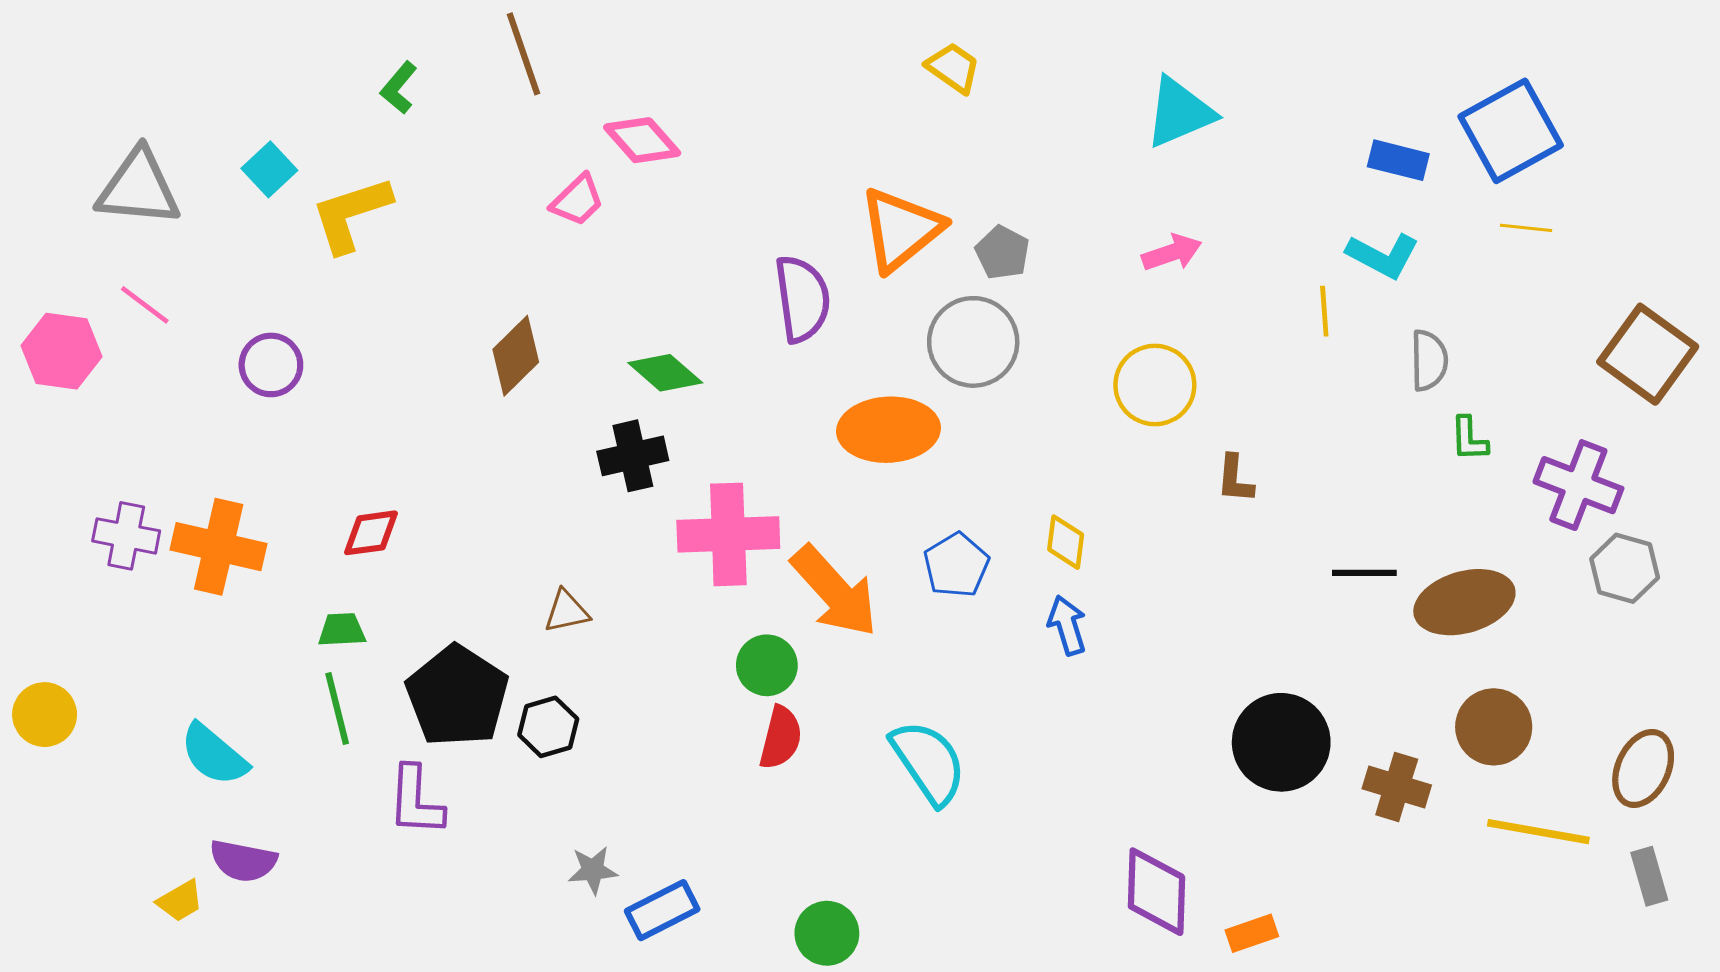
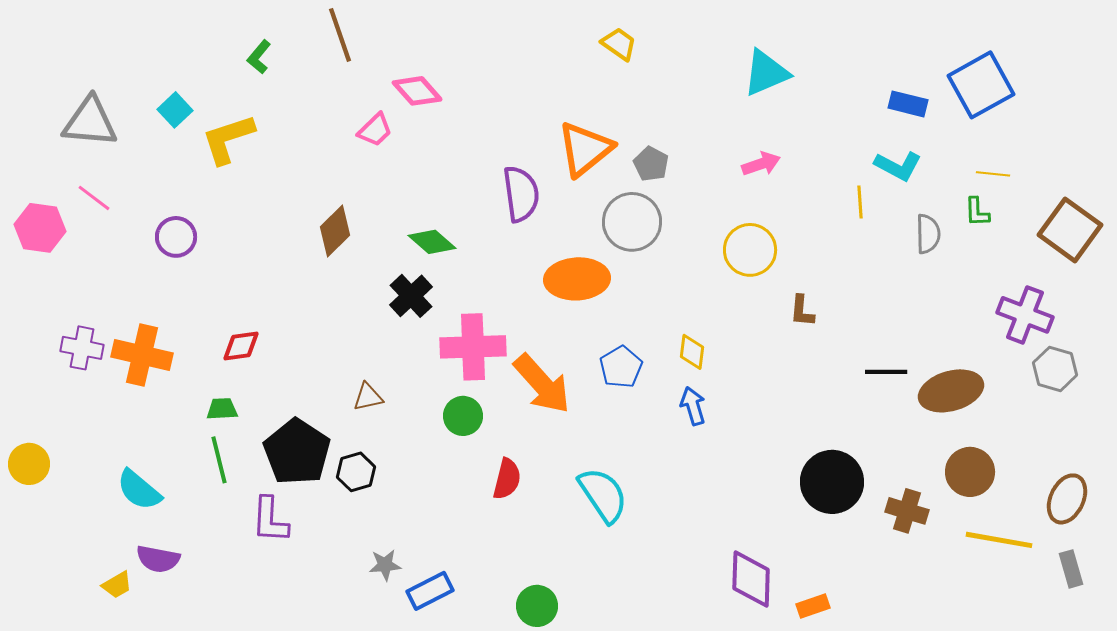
yellow line: (1526, 228) -> (993, 174), moved
green L-shape: (1469, 439) -> (977, 212), moved
black cross: (633, 456) -> (411, 296), turned -30
green circle: (767, 665) -> (463, 416), moved

